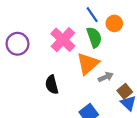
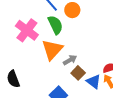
black semicircle: (52, 85) -> (13, 79), moved
brown square: (125, 91) -> (78, 73), moved

